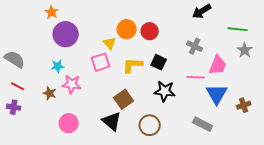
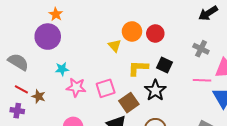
purple circle: (66, 34) -> (48, 37), moved
pink square: (101, 62) -> (106, 88), moved
black star: (165, 91) -> (155, 90), moved, turned 30
brown star: (50, 93) -> (39, 96), moved

